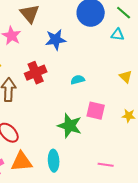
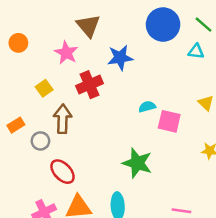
red cross: (36, 73) -> (89, 85), moved
pink square: (96, 111) -> (169, 121), moved

